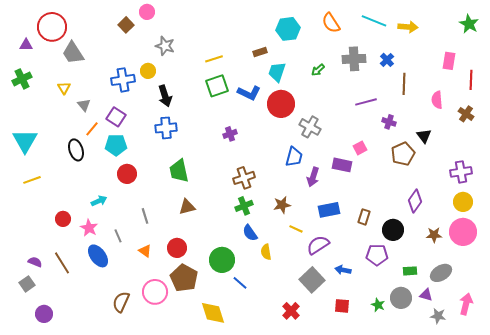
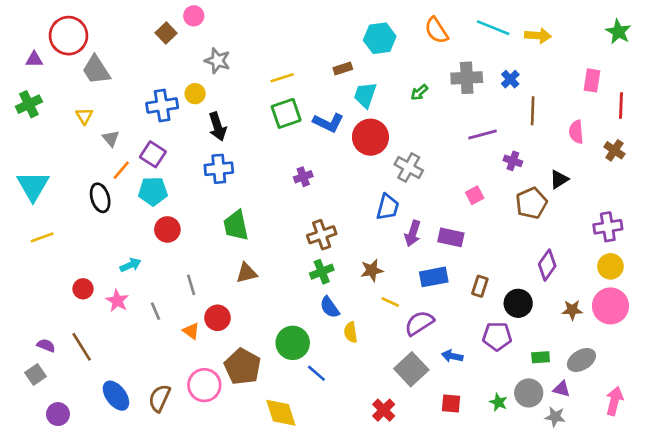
black triangle: (424, 136) -> (559, 179), turned 35
purple rectangle: (342, 165) -> (451, 237), moved
red circle: (177, 248) -> (218, 318), moved
blue ellipse: (98, 256) -> (116, 396), moved
gray star: (438, 316) -> (555, 417), moved

